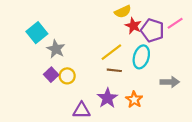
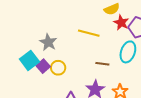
cyan square: (37, 33) -> (29, 60), moved
yellow line: (111, 52) -> (89, 33), moved, turned 50

